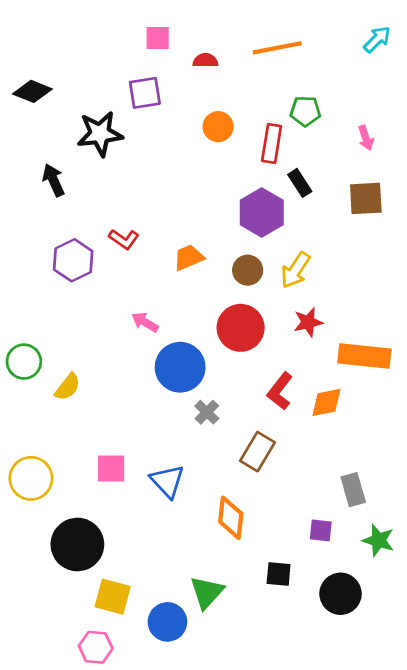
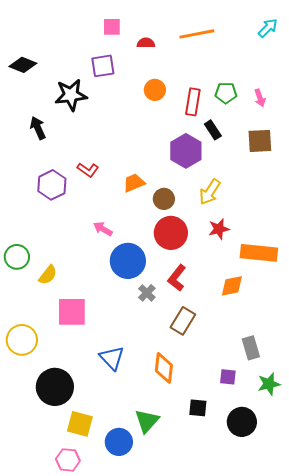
green pentagon: (305, 111) -> (226, 93), moved
brown circle: (248, 270) -> (164, 199), moved
red L-shape: (280, 391) -> (177, 278), moved
pink square: (111, 469) -> (72, 312), moved, size x1.4
blue triangle: (167, 481) -> (112, 358), moved
green star: (378, 540) -> (269, 384), turned -30

